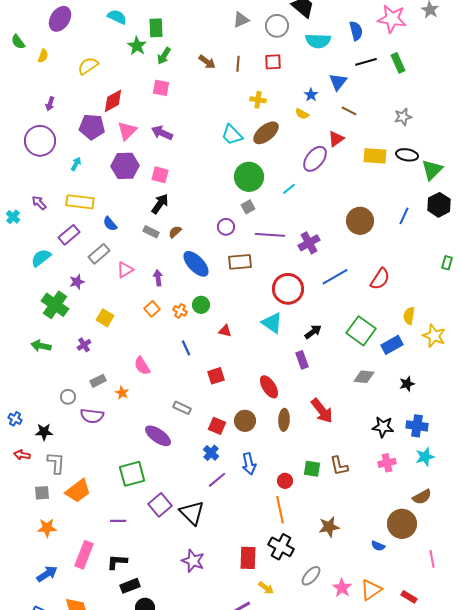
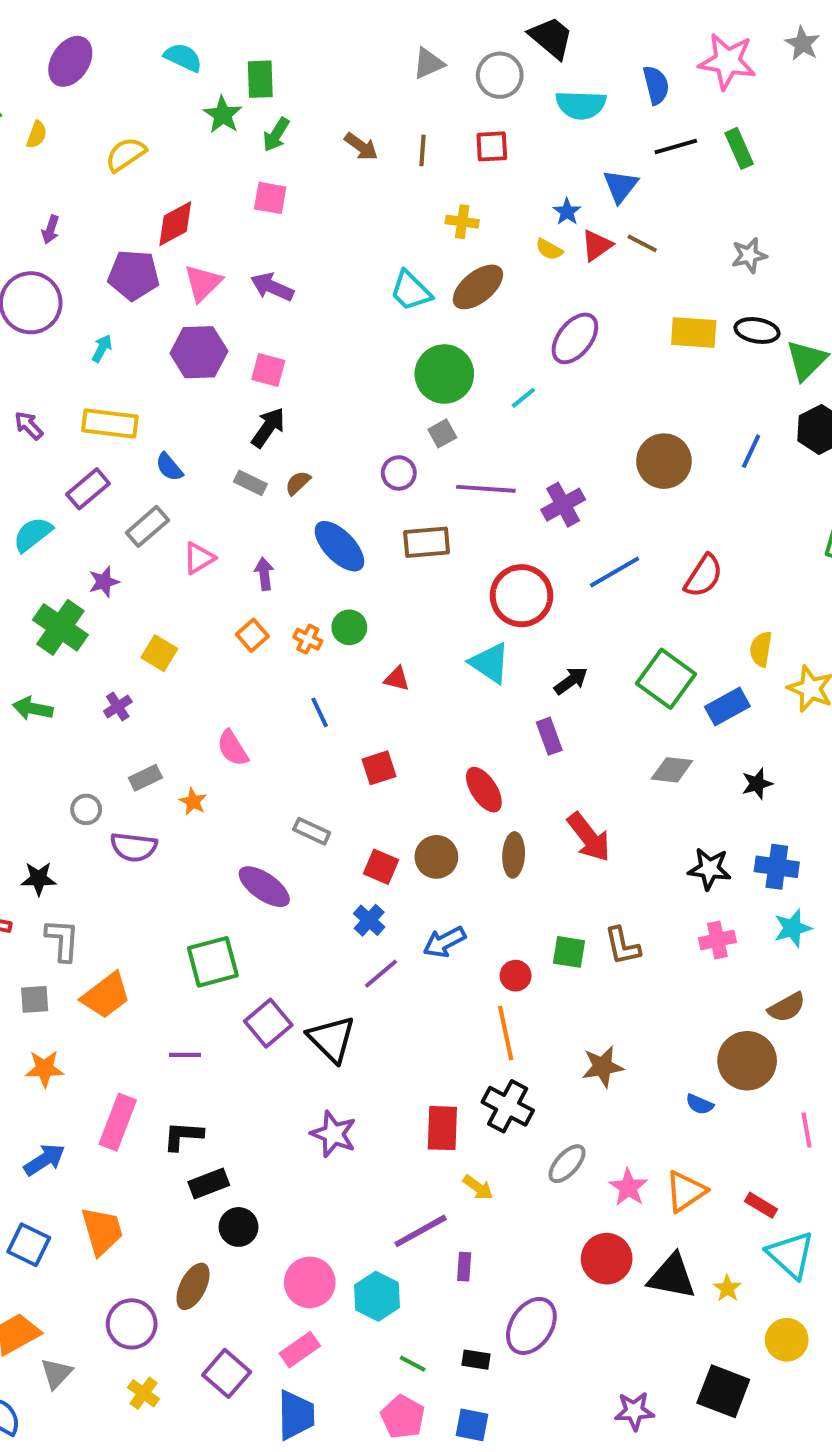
red triangle: (336, 139) -> (597, 245), moved
blue arrow: (249, 464) -> (444, 942), turned 75

